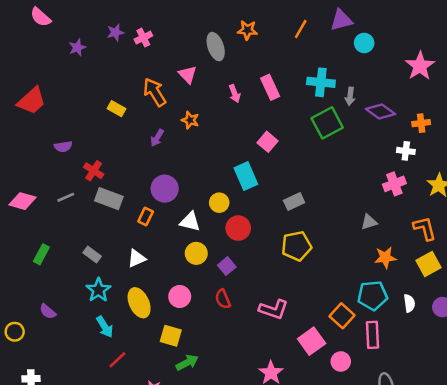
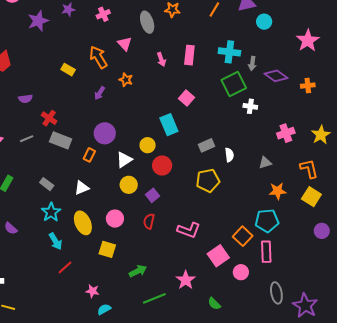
pink cross: (143, 38) -> (103, 14), moved
purple star: (77, 48) -> (38, 21), size x1.5
pink rectangle: (270, 87) -> (189, 55), turned 30
white cross: (406, 151) -> (250, 106), moved
white triangle: (190, 222) -> (124, 160), turned -48
yellow square: (428, 264) -> (311, 197), turned -30
red semicircle: (223, 299) -> (149, 221), turned 35
white semicircle: (409, 303) -> (229, 155), moved
green arrow: (187, 362) -> (138, 271), moved

